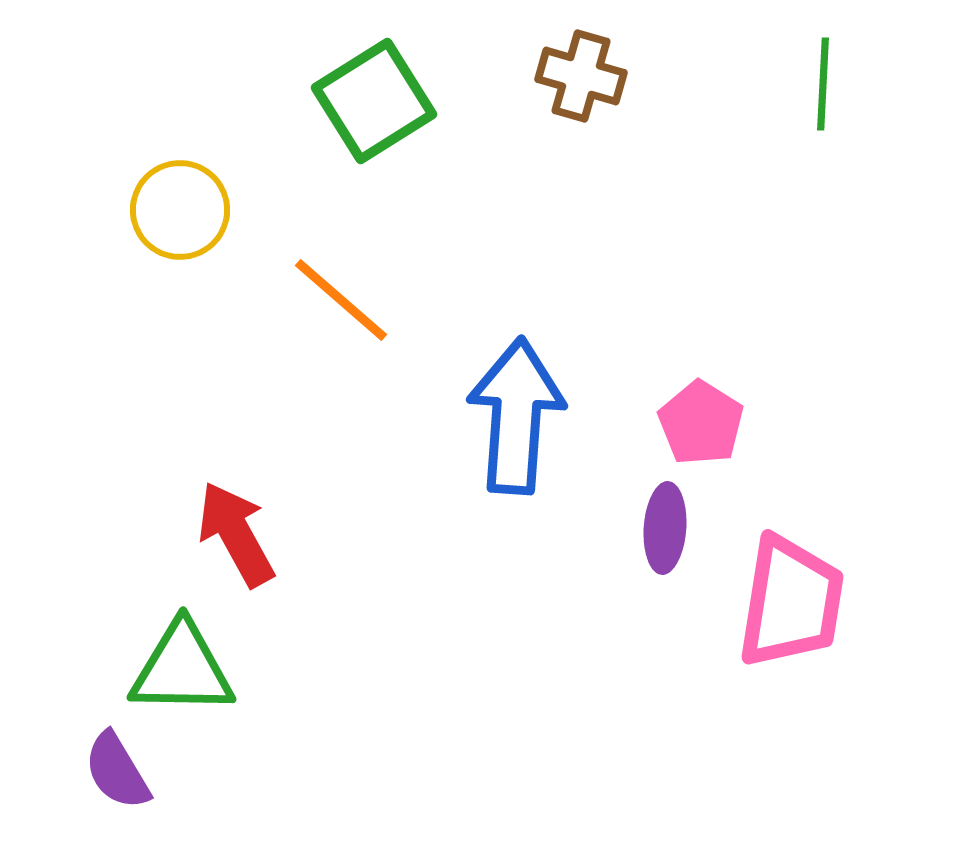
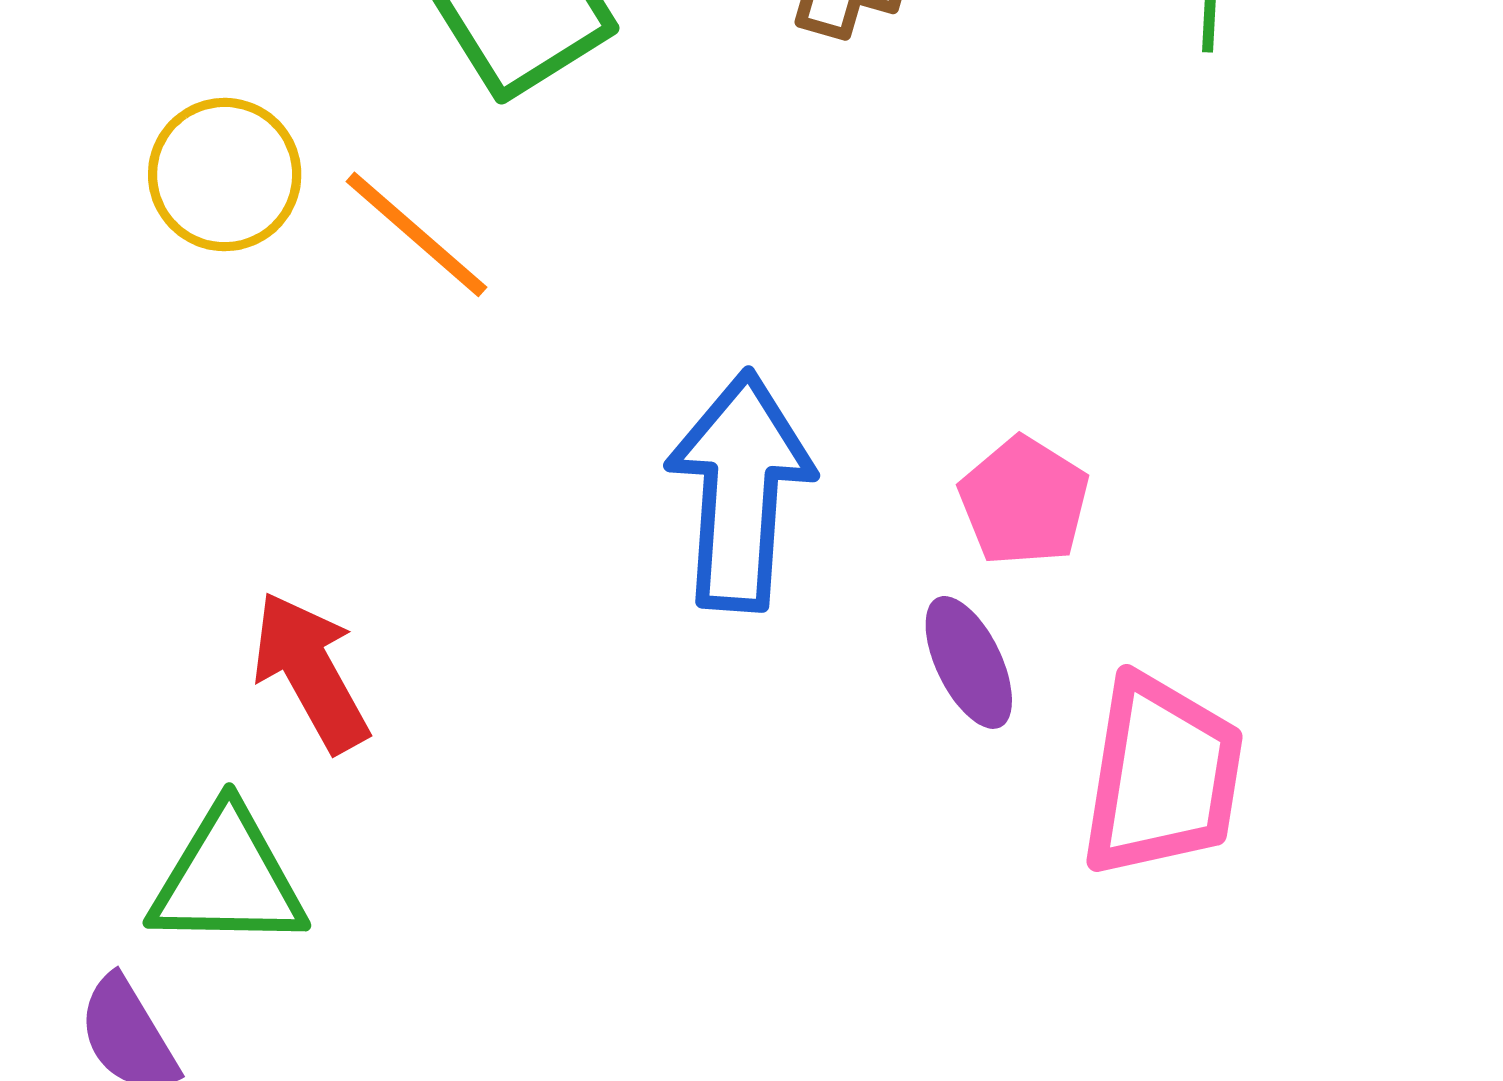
orange line: (341, 300) -> (416, 234), moved
purple ellipse: (665, 528) -> (969, 662), turned -30

